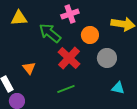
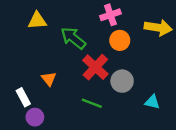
pink cross: (70, 14) -> (110, 15), moved
gray circle: (107, 58) -> (122, 81), moved
green line: (66, 89) -> (92, 103), turned 42

